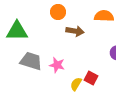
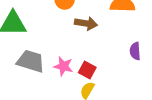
red square: (91, 78) -> (87, 70), moved

